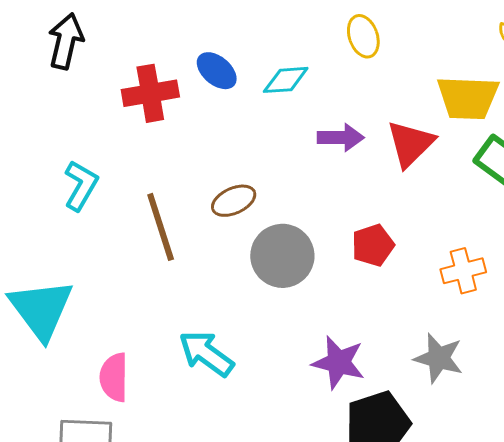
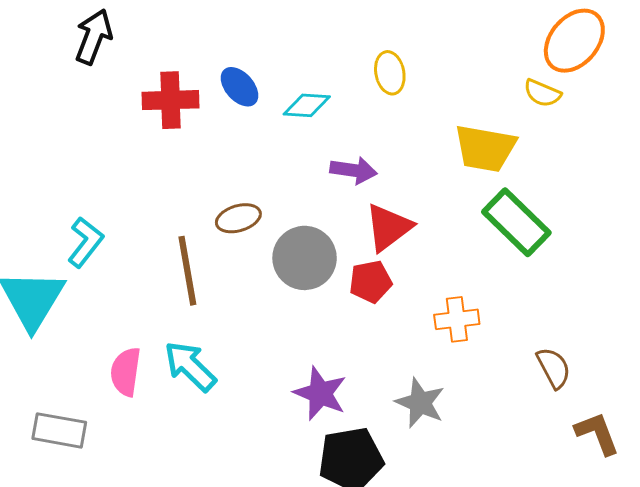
red triangle: (410, 144) -> (388, 227), moved
cyan L-shape: (81, 185) -> (85, 242), moved
brown line: (161, 227) -> (187, 271), moved
gray circle: (282, 256) -> (305, 258), moved
pink semicircle: (114, 377) -> (126, 372), moved

